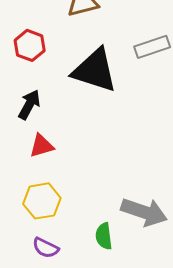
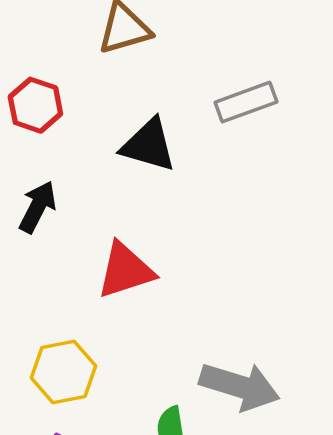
black triangle: (95, 70) -> (149, 145), size x0.7
red triangle: (42, 146) -> (125, 270), moved, size x1.4

